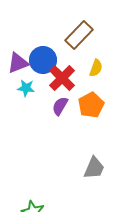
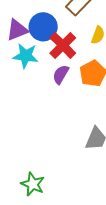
cyan star: (26, 88) -> (26, 56), size x1.4

